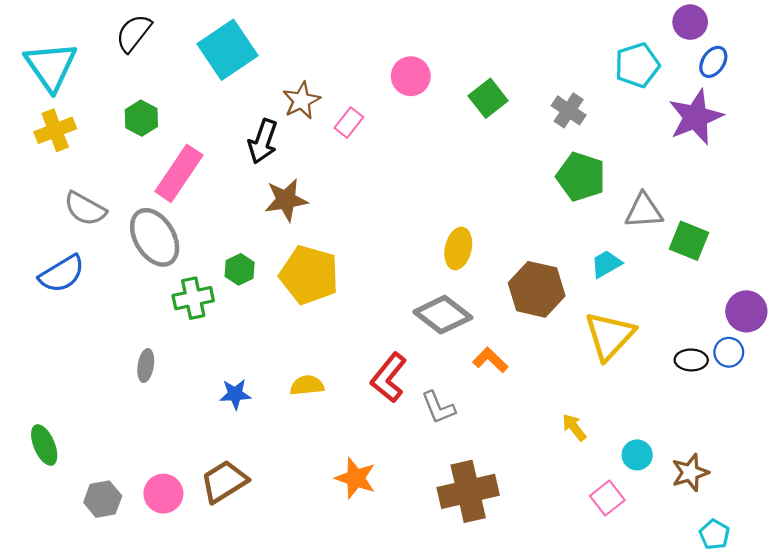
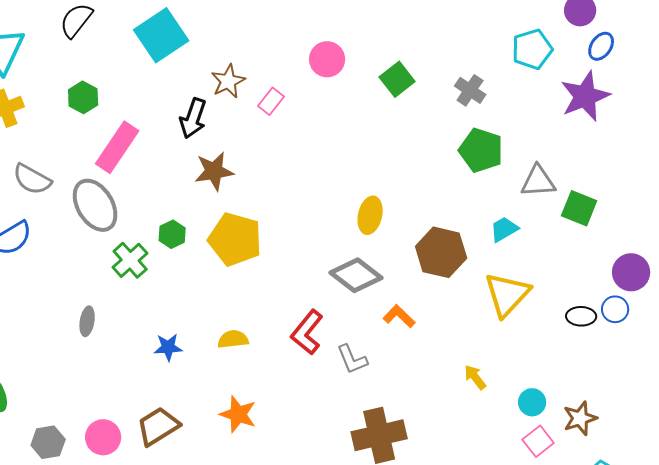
green cross: (193, 298) -> (130, 260), turned -30
orange star: (356, 478) -> (238, 414), moved
pink square: (607, 498) -> (538, 441), moved

